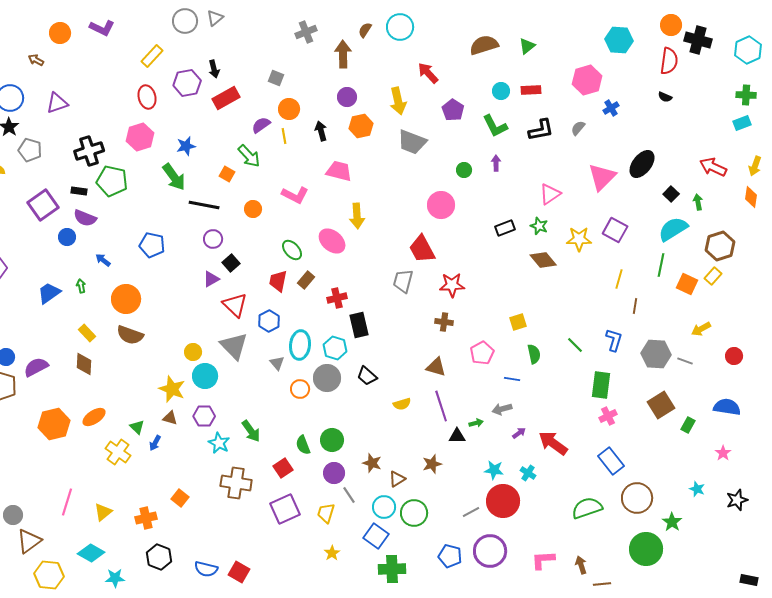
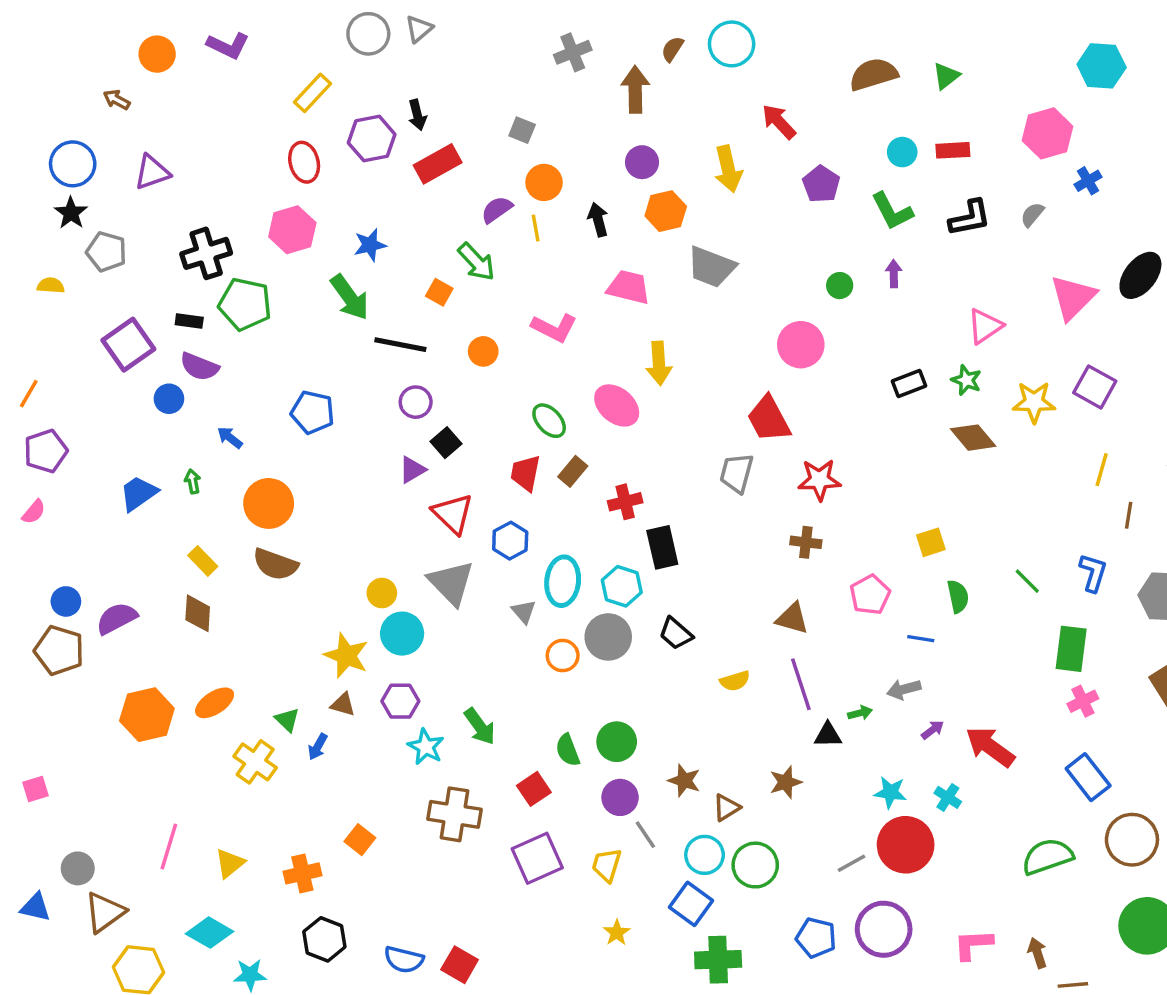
gray trapezoid: (412, 142) -> (711, 267), moved

